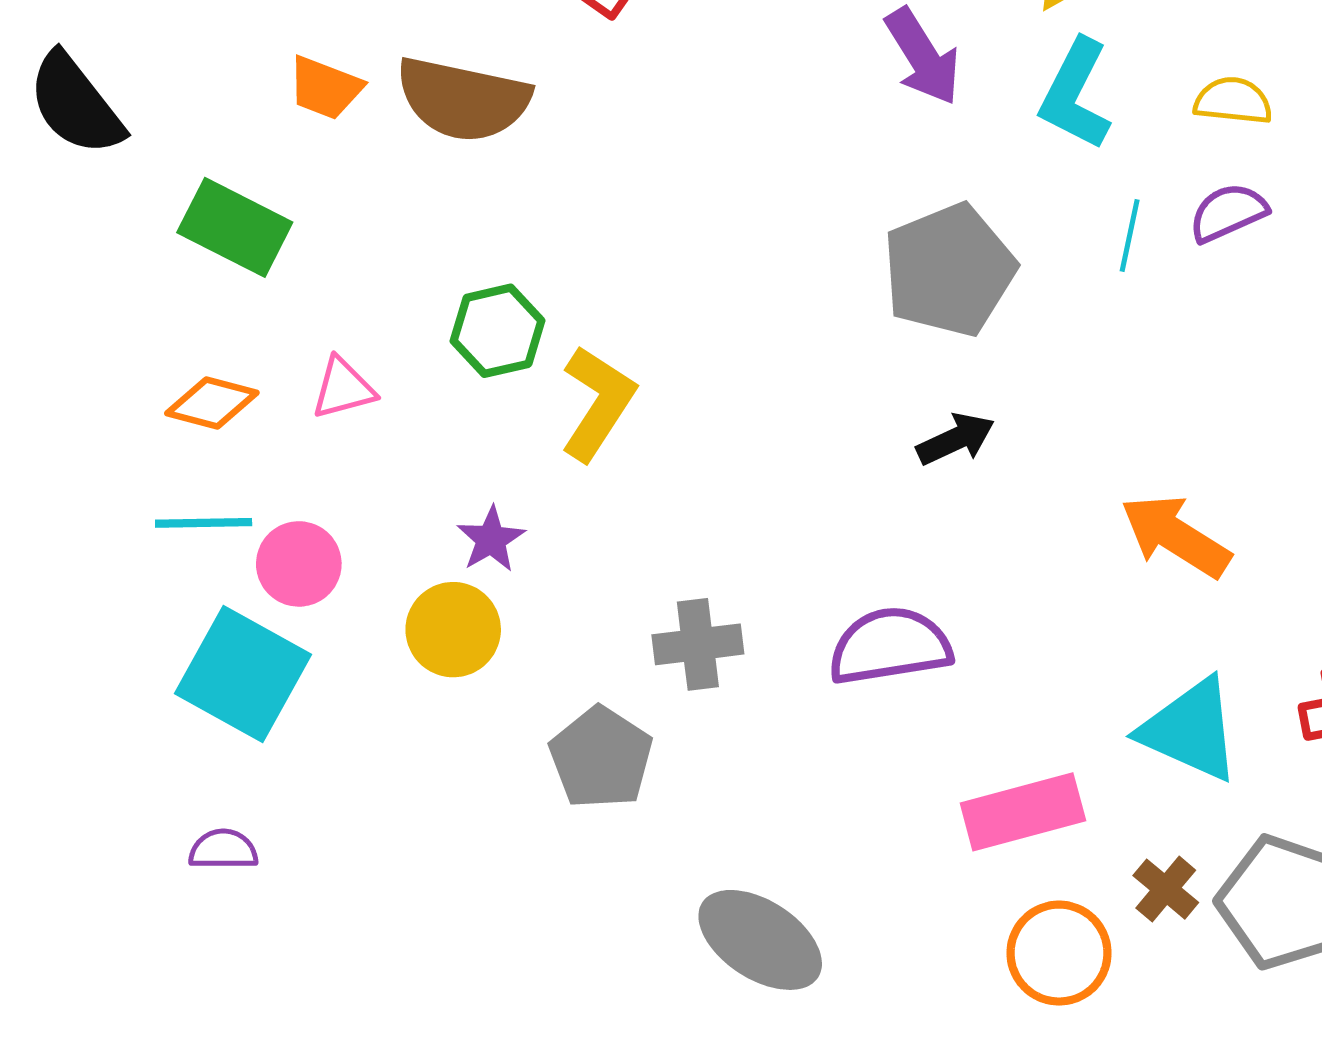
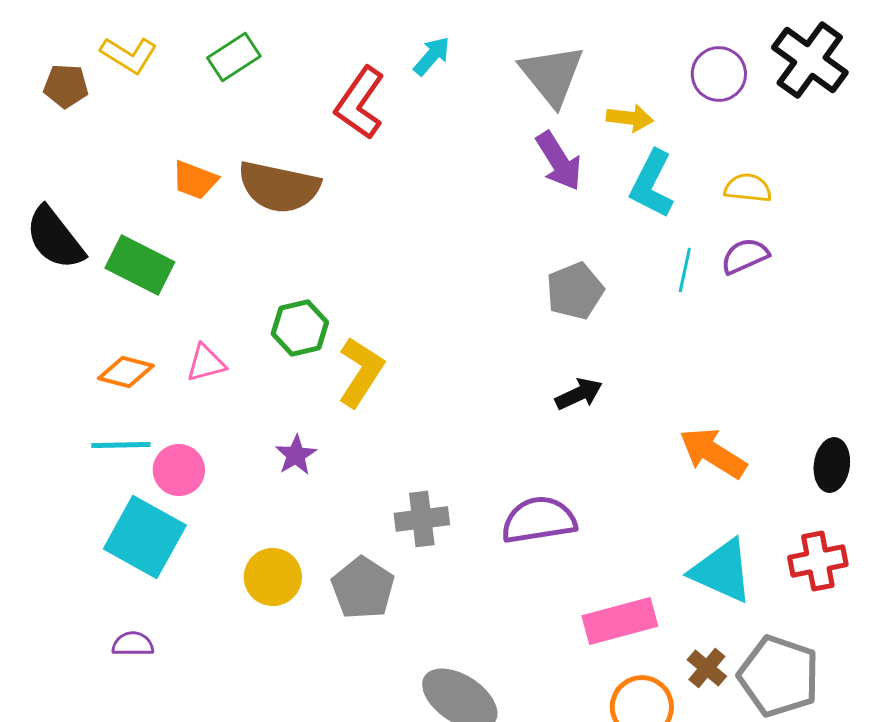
black semicircle: (76, 104) -> (55, 238), moved
gray pentagon: (949, 270) -> (575, 291), size x0.7
yellow circle: (453, 630) -> (273, 577), moved

